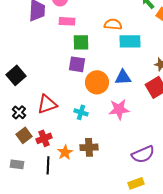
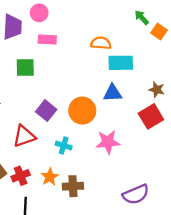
green square: (81, 42) -> (25, 68), moved
purple square: (77, 64) -> (46, 111), moved, turned 30
blue triangle: (123, 77) -> (113, 93), moved
orange star: (65, 152) -> (50, 177), moved

